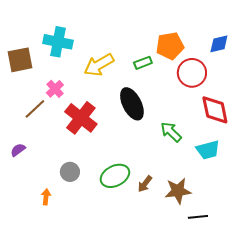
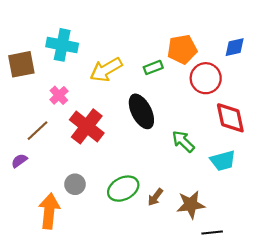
brown line: (35, 109) -> (37, 131), moved
orange arrow: (46, 197) -> (49, 211), size x2.0

